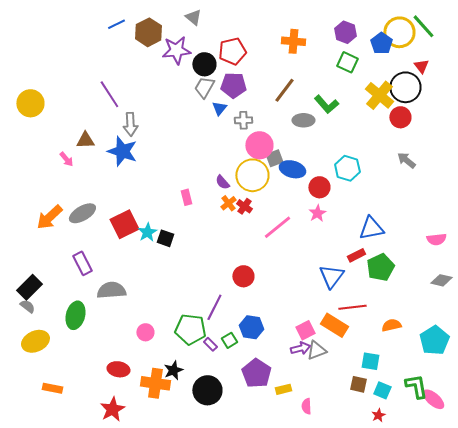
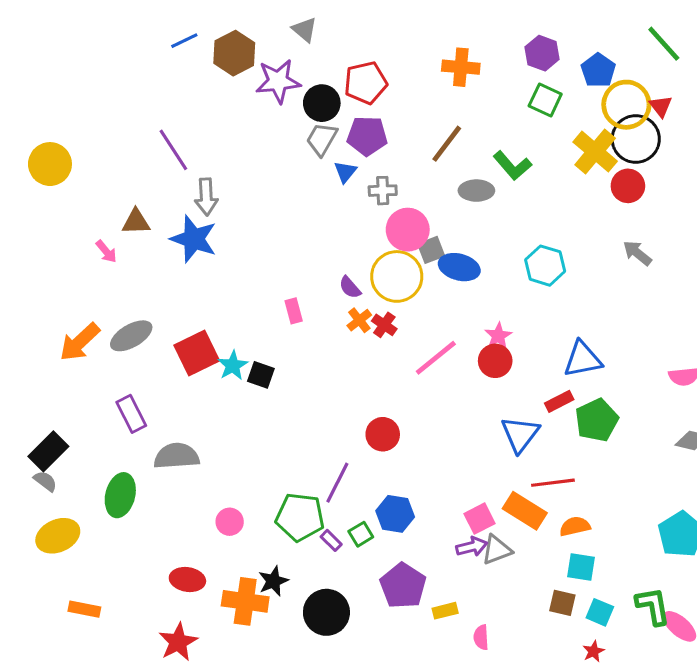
yellow circle: (399, 32) -> (626, 105), moved
red circle: (319, 187) -> (495, 361), moved
orange semicircle: (391, 325) -> (575, 526), moved

